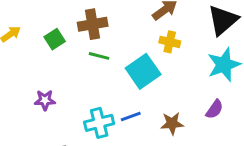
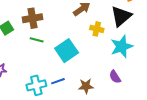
yellow cross: (170, 42) -> (97, 29), moved
purple semicircle: (214, 109) -> (115, 77), turned 112

